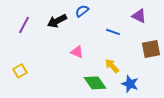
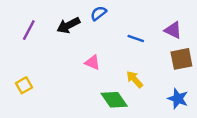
purple triangle: (139, 16) -> (173, 30), moved
blue star: (130, 84) -> (178, 99), moved

